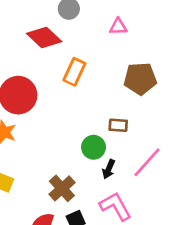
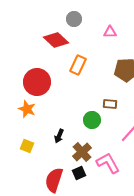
black arrow: (109, 169) -> (59, 136), moved
brown cross: (62, 188) -> (82, 152), moved

